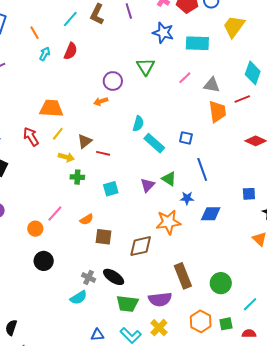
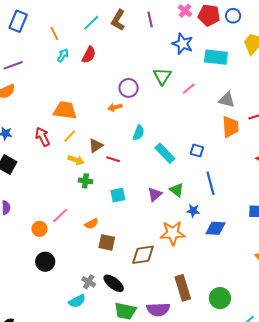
pink line: (185, 78) -> (189, 89), moved
cyan semicircle: (138, 124) -> (138, 133), moved

